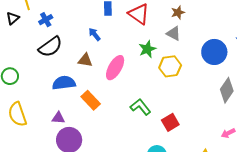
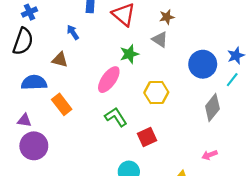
blue cross: (46, 20) -> (29, 12), moved
black semicircle: (50, 47) -> (23, 41), turned -40
yellow hexagon: (170, 66) -> (156, 92), moved
pink ellipse: (115, 68) -> (109, 80), moved

